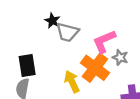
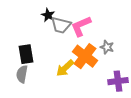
pink L-shape: (104, 41) -> (81, 26), moved
yellow arrow: (72, 82) -> (65, 68), turned -108

